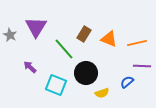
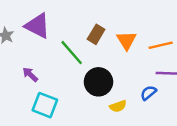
purple triangle: (36, 27) -> (38, 26), turned -35
orange triangle: (109, 39) -> (127, 40), turned 36
cyan square: (56, 85) -> (45, 105), moved

